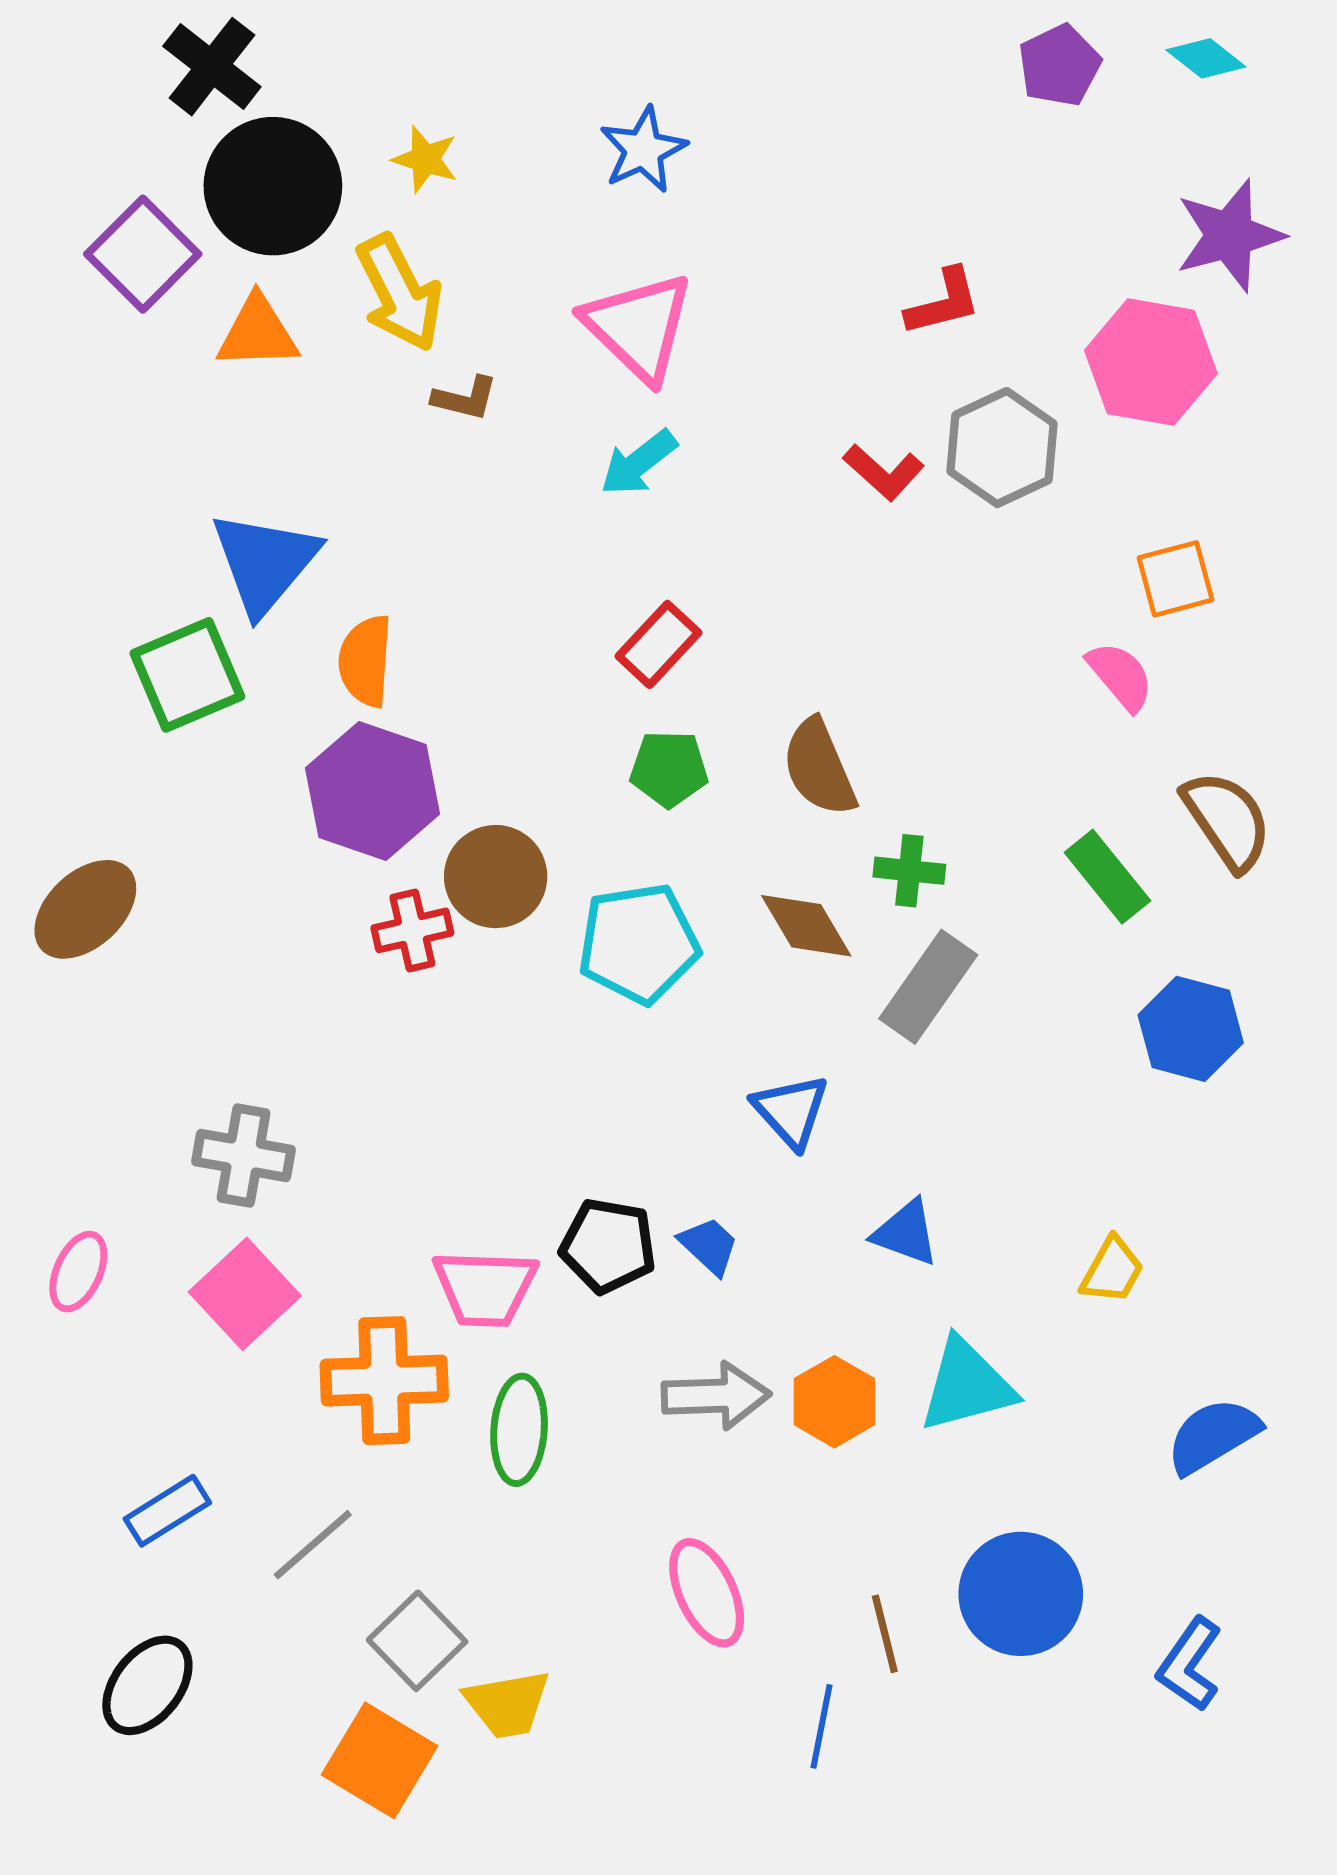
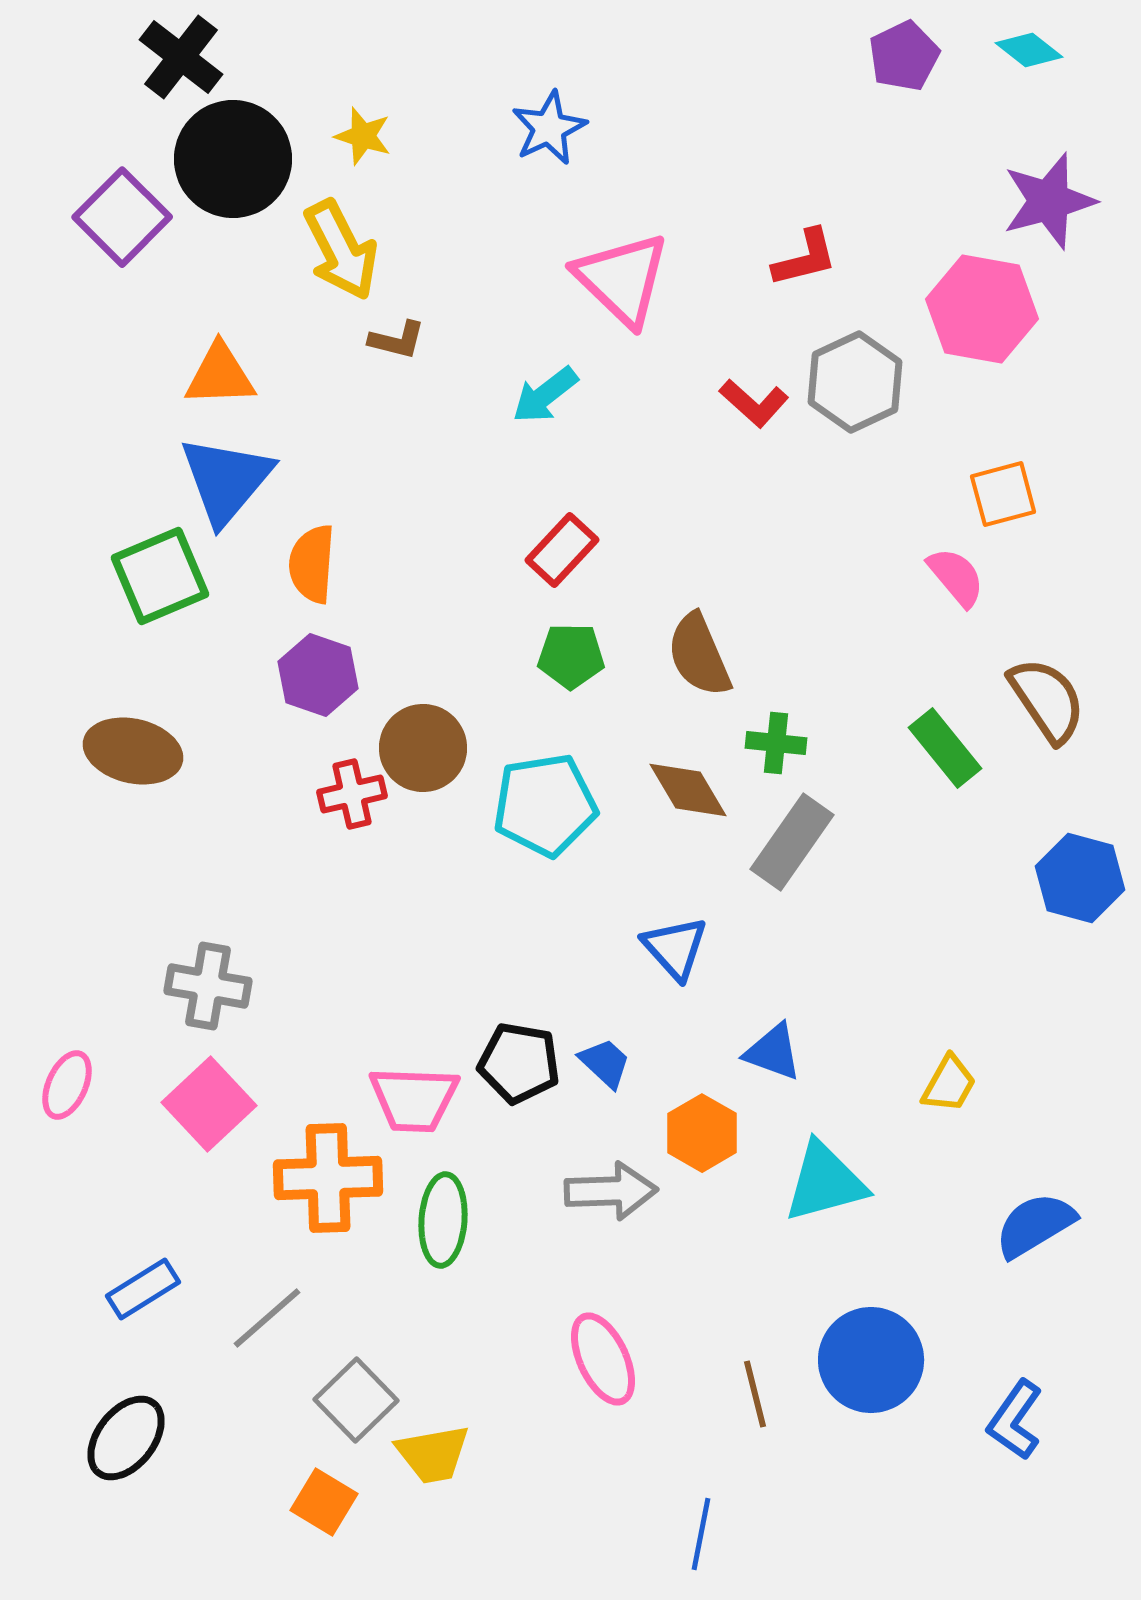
pink triangle: (639, 327) -> (622, 279), moved
orange triangle: (258, 333) -> (220, 375), moved
purple hexagon: (373, 791) -> (318, 675), size x0.7
brown ellipse: (85, 909) -> (133, 751), moved, turned 56
blue hexagon: (1191, 1029) -> (1080, 878), moved
orange hexagon: (834, 1402) -> (702, 1133), moved
blue line: (821, 1726) -> (701, 1534), moved
orange square: (380, 1760) -> (324, 1502), size x0.7

